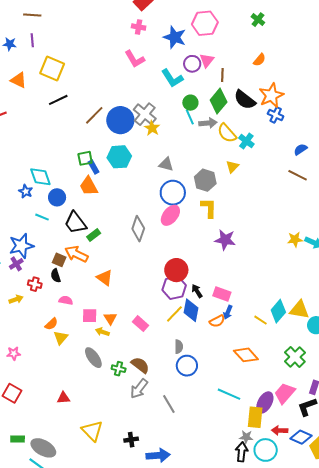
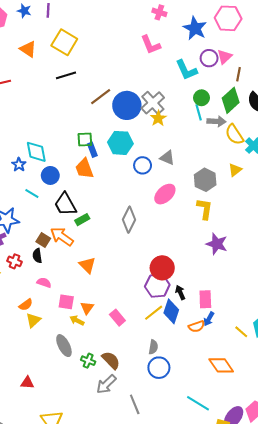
blue circle: (173, 193) -> (143, 165), moved, size x0.7
pink ellipse: (170, 215) -> (165, 194), moved
pink rectangle: (222, 294) -> (205, 299), turned 60

